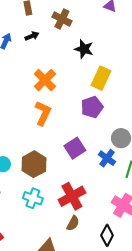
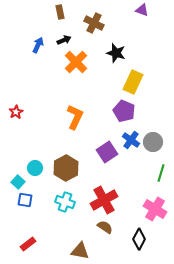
orange cross: (45, 80) -> (76, 62), moved
purple pentagon: (92, 107) -> (124, 111), turned -30
blue cross: (107, 158) -> (131, 140), moved
brown semicircle: (73, 223) -> (105, 227), turned -84

